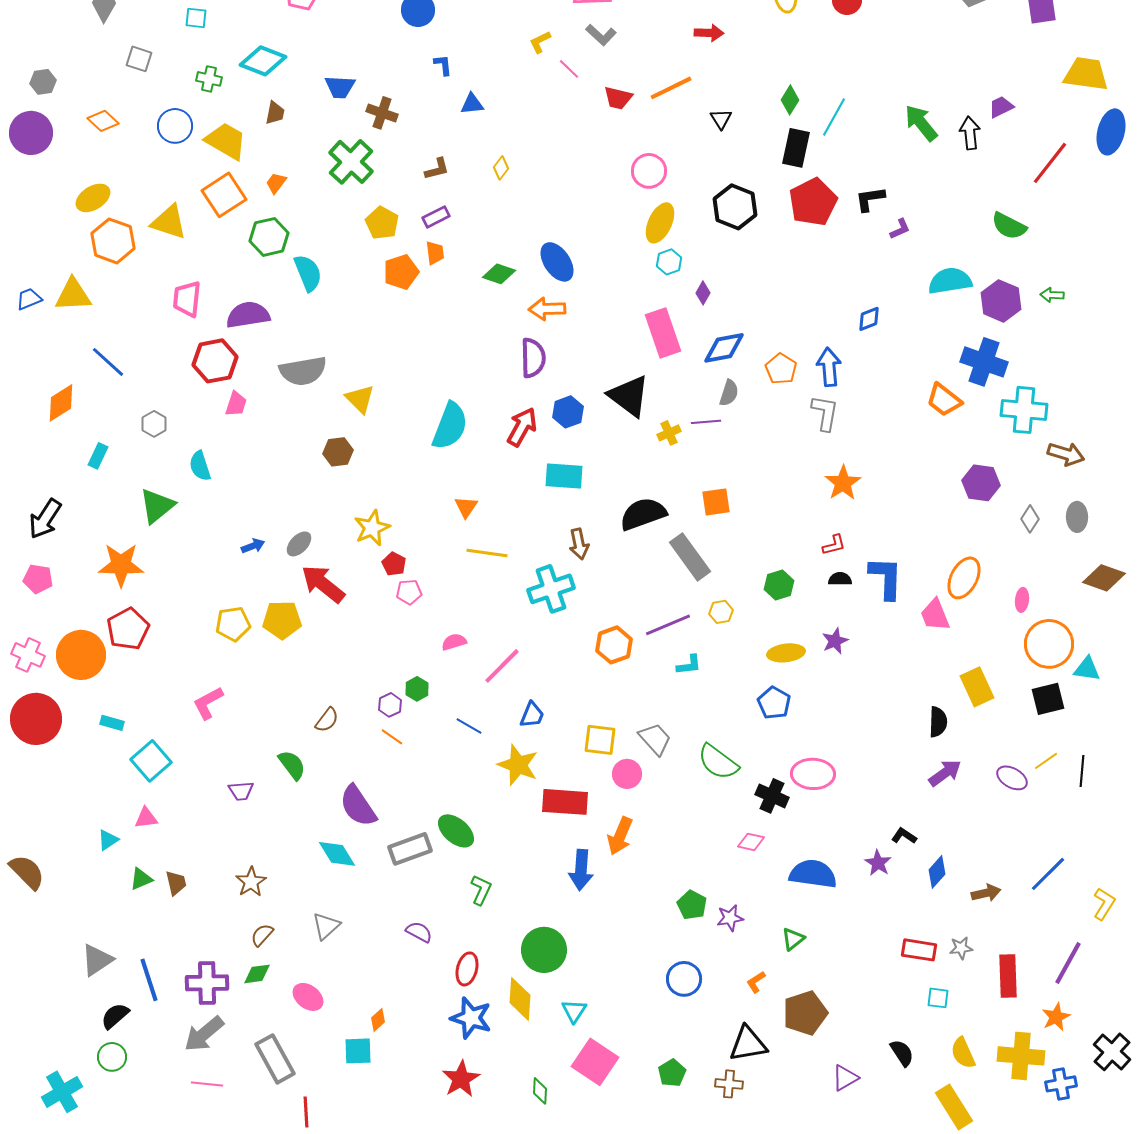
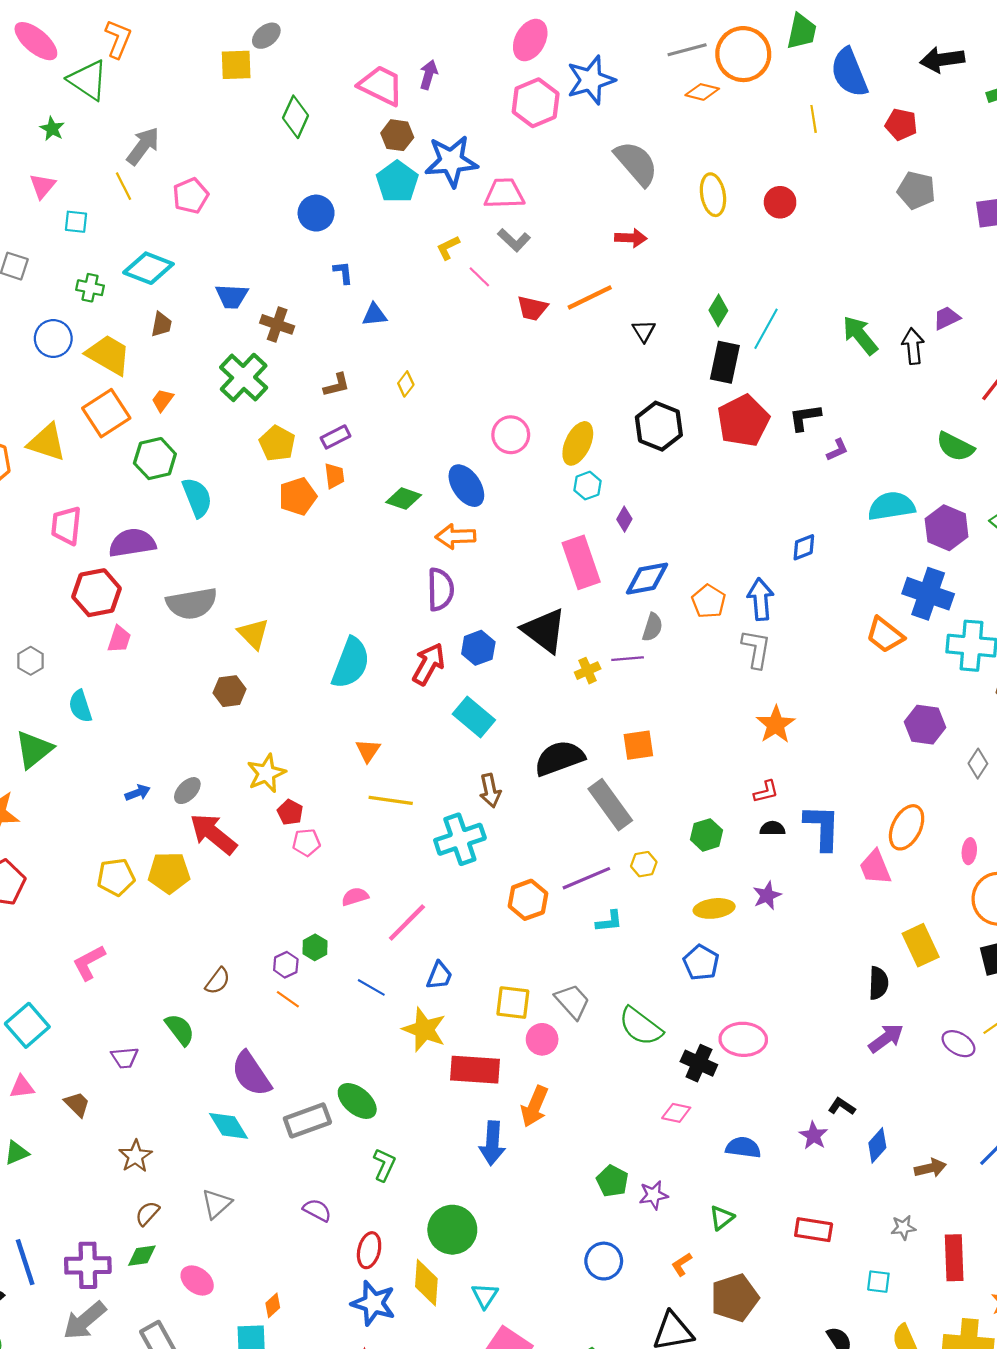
pink circle: (649, 171) -> (511, 435), moved
cyan rectangle: (564, 476) -> (474, 717), turned 36
blue semicircle: (813, 874) -> (743, 1147), size x0.7
brown trapezoid: (176, 883) -> (77, 1104), moved, turned -32
red rectangle: (919, 950) -> (814, 1230), moved

